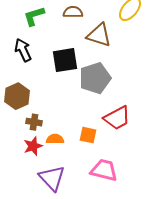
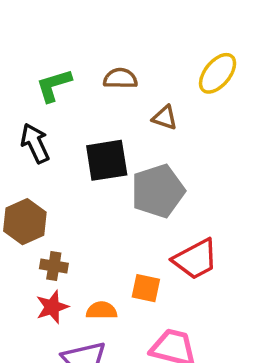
brown triangle: (99, 35) -> (165, 118), size x0.6
orange semicircle: (55, 139) -> (102, 310), moved

